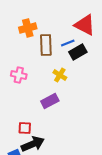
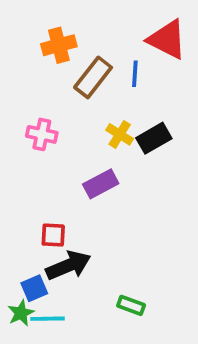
blue line: (68, 43) -> (135, 74), turned -64
brown rectangle: (46, 45) -> (93, 77), turned 40
black rectangle: (78, 52) -> (154, 138), moved

